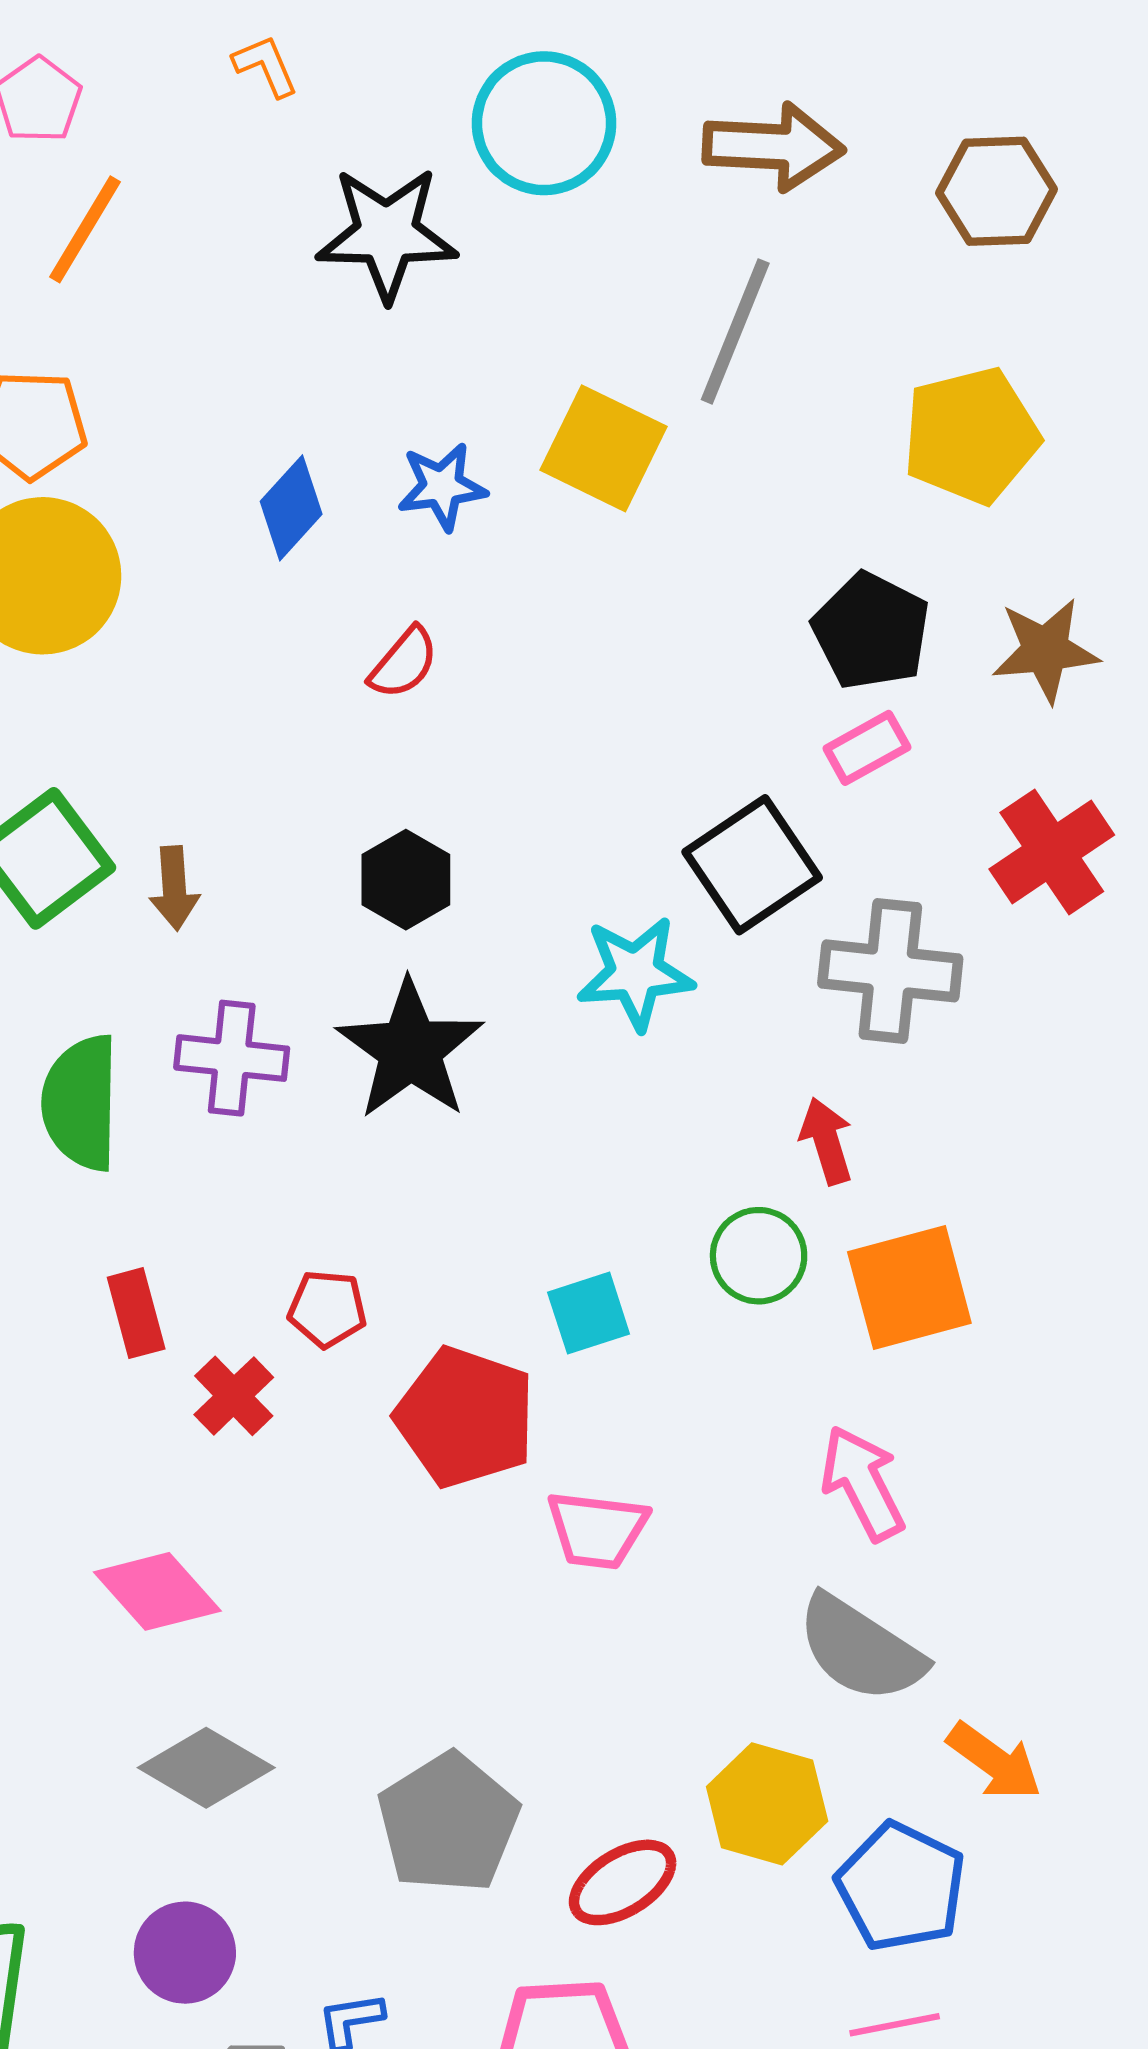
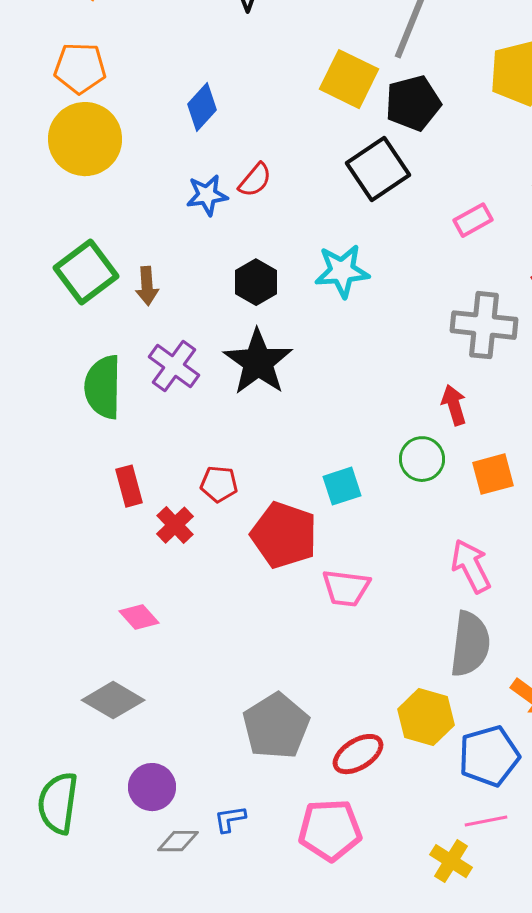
blue star: (442, 487) -> (207, 195), moved
black pentagon: (871, 631) -> (413, 103), moved, turned 30
black square: (752, 865) -> (378, 169), moved
cyan star: (635, 973) -> (342, 271), moved
purple cross: (232, 1058) -> (174, 366), turned 30
orange square: (909, 1288) -> (493, 474), size x0.7
pink diamond: (157, 1591) -> (139, 617), size x0.7
gray semicircle: (861, 1649) -> (470, 644), turned -116
gray diamond: (206, 1768) -> (113, 700), moved
blue pentagon: (901, 1887) -> (489, 756), turned 30

